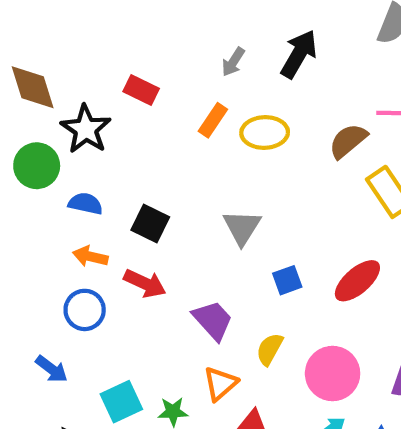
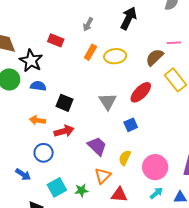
gray arrow: (233, 62) -> (88, 24), moved
blue semicircle: (85, 204) -> (38, 86), moved
red ellipse: (357, 281) -> (141, 92), moved
red arrow: (145, 283) -> (64, 131), turned -36
blue circle: (85, 310) -> (44, 153), moved

